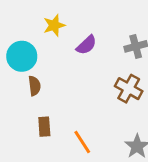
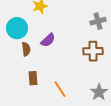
purple semicircle: (86, 45) -> (48, 40), moved
brown cross: (129, 89) -> (93, 51), turned -30

